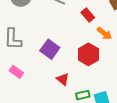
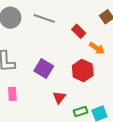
pink rectangle: (16, 72) -> (12, 94), turned 56
red triangle: (63, 79) -> (59, 97), turned 32

